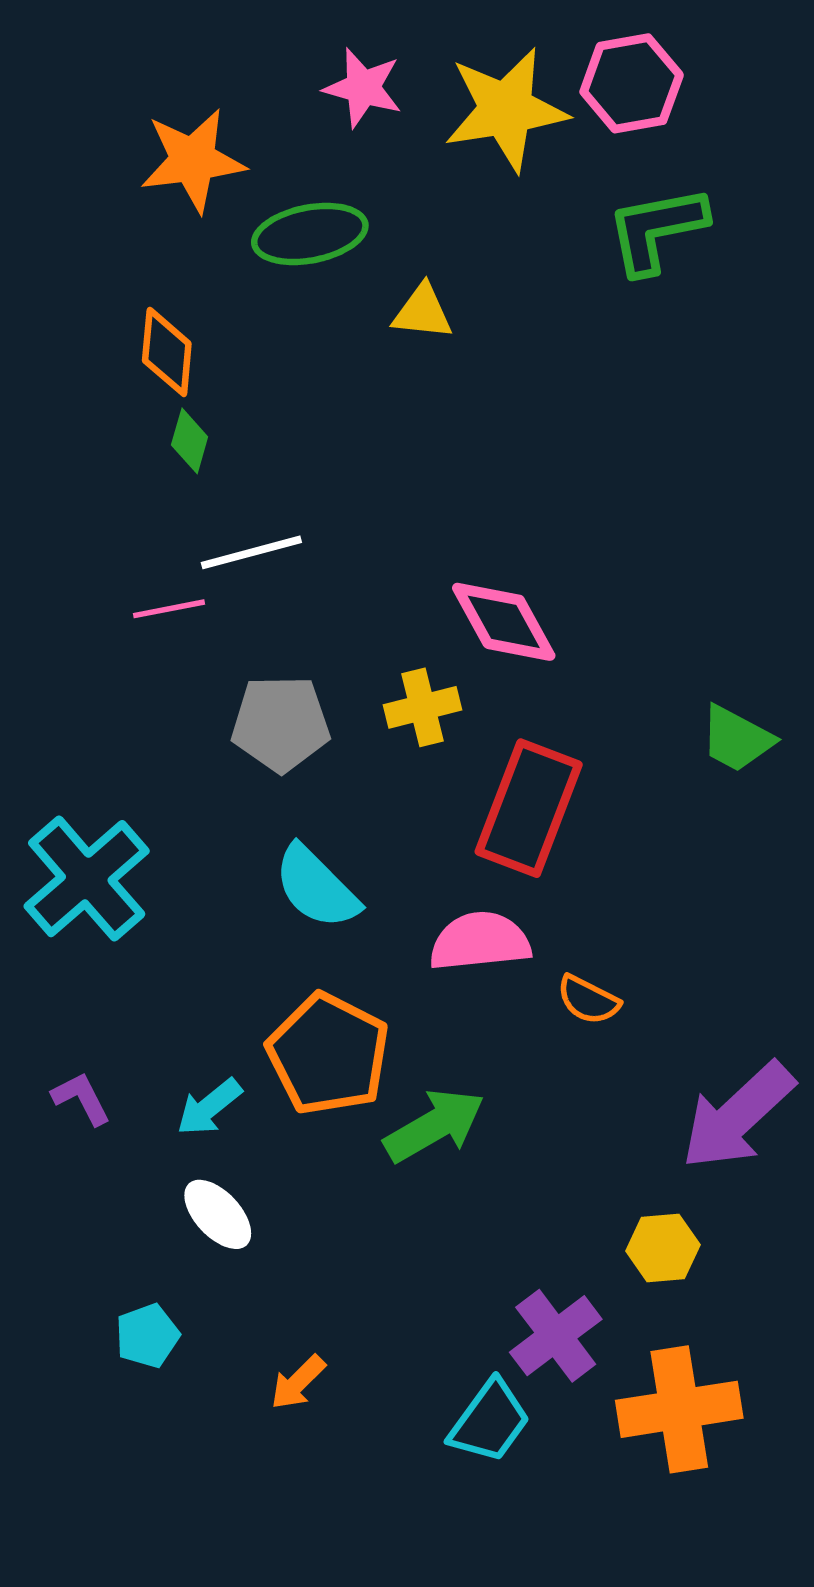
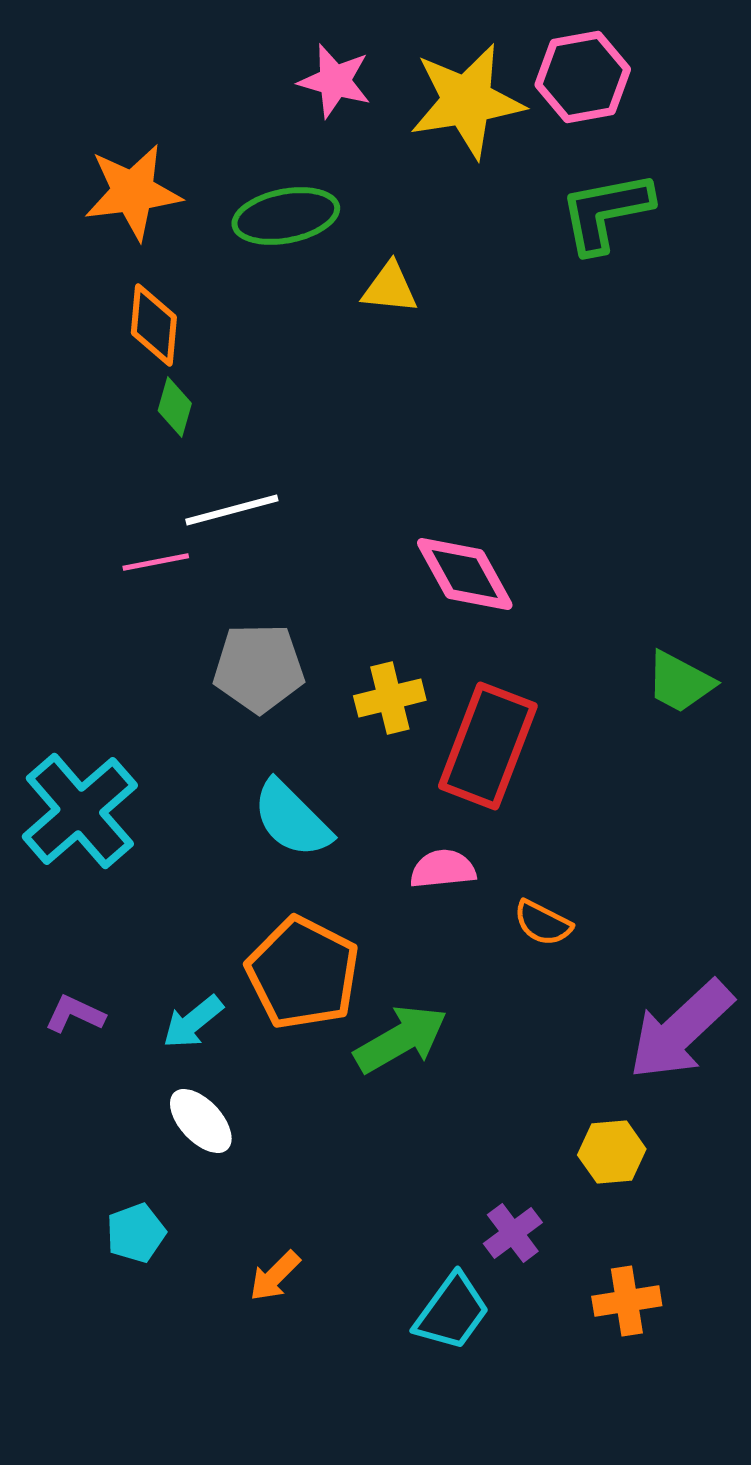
orange star: (193, 160) -> (133, 192), moved
yellow cross: (422, 707) -> (390, 698), moved
pink semicircle: (480, 941) -> (443, 869), size x0.7
purple L-shape: (81, 1098) -> (75, 1014), turned -38
purple cross: (556, 1336) -> (513, 1233), size x0.7
orange cross: (679, 1409) -> (627, 1301), size x0.6

